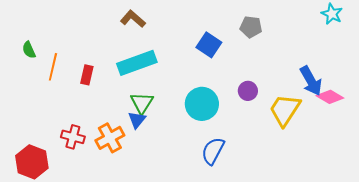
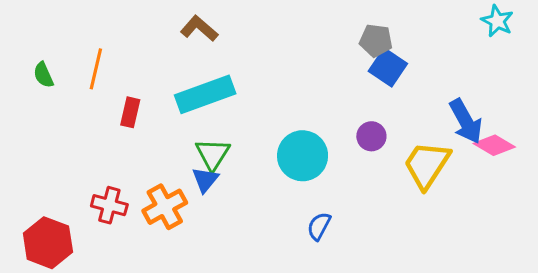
blue square: (209, 45) -> (388, 67), moved
orange line: (53, 67) -> (96, 69), moved
blue semicircle: (213, 151) -> (319, 226), size x0.7

